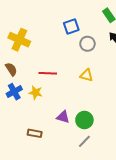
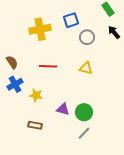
yellow cross: (19, 40) -> (40, 29), moved, turned -35
yellow star: (36, 93) -> (36, 95), moved

